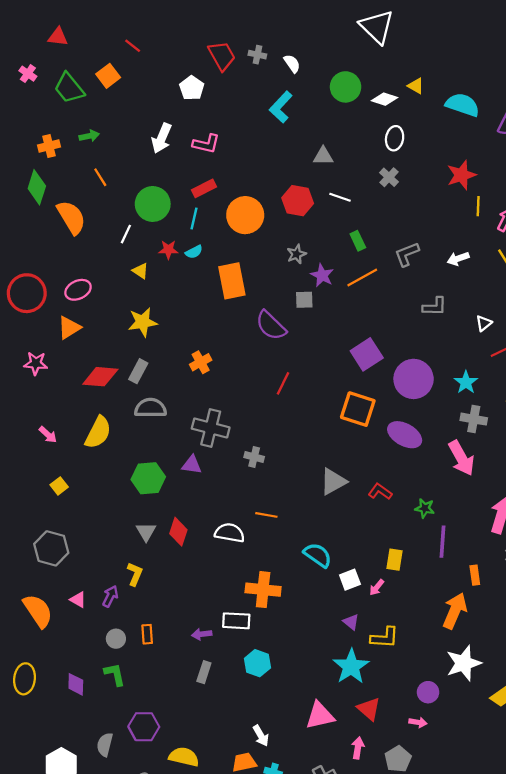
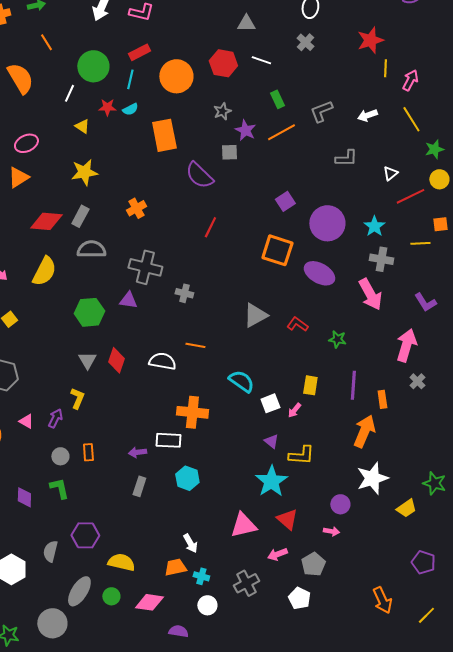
purple square: (367, 354) -> (285, 201), size x0.7
purple line: (442, 542) -> (353, 385), moved
pink arrow: (358, 748) -> (277, 554), turned -120

